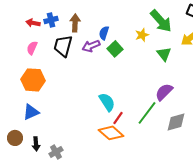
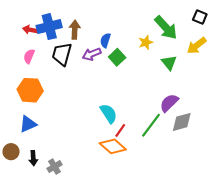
blue cross: (51, 20) -> (49, 27), size x1.6
gray diamond: (176, 122) -> (182, 122), moved

